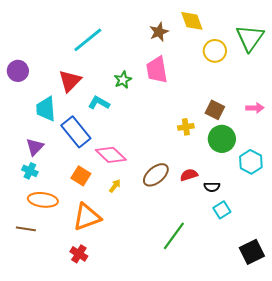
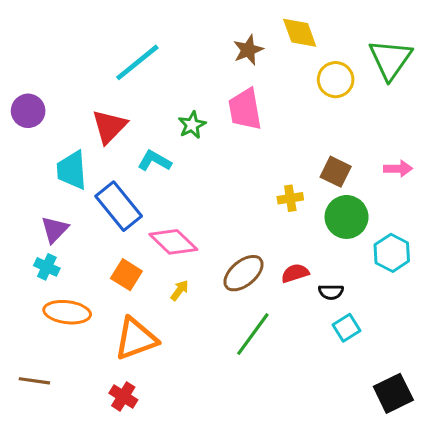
brown line: (26, 229) -> (34, 381), moved
green line: (174, 236) -> (253, 334), moved

